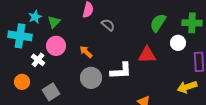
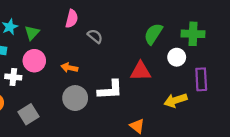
orange arrow: (86, 52) -> (69, 68), turned -32
white cross: (38, 60) -> (13, 77), turned -32
yellow arrow: (187, 87) -> (176, 100), moved

